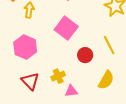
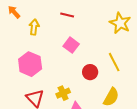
pink square: (66, 28) -> (71, 45), size x0.7

